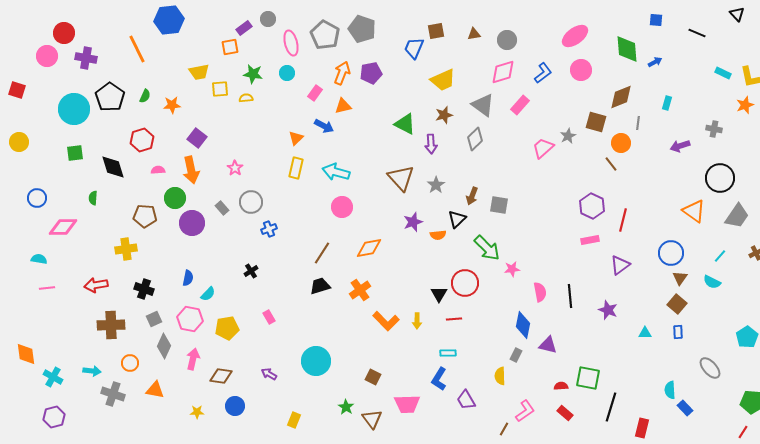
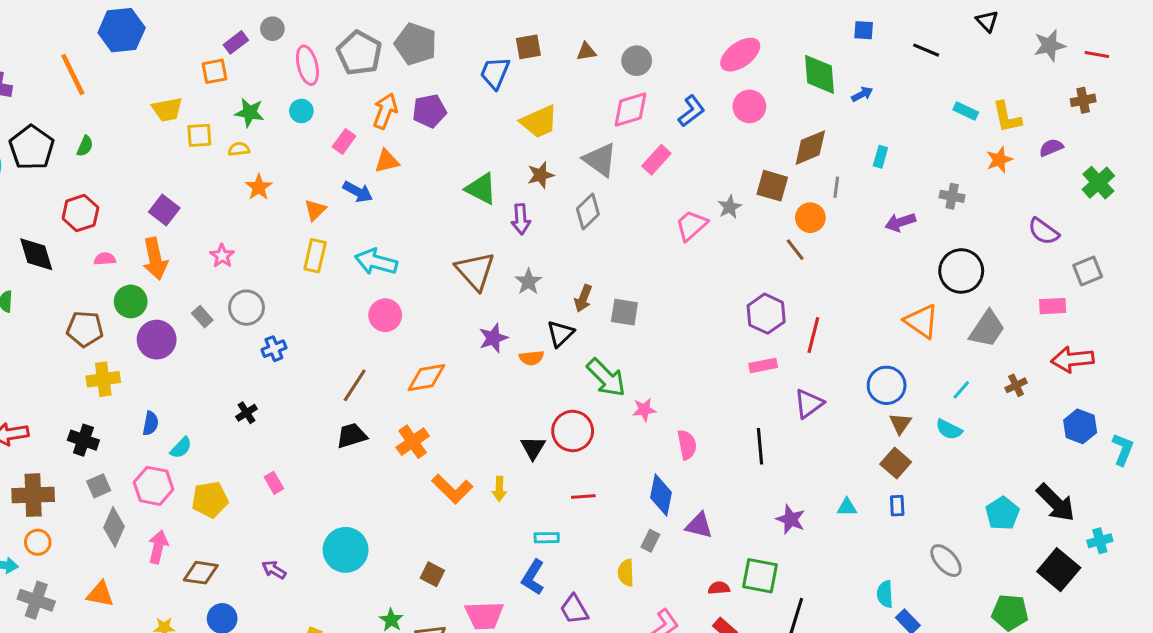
orange star: (172, 105) -> (259, 187), moved, turned -30
yellow cross: (126, 249) -> (103, 379), moved
black line: (570, 296) -> (760, 446), moved
purple star: (608, 310) -> (791, 519), moved
red line: (454, 319) -> (583, 497), moved
orange circle: (130, 363) -> (38, 542), moved

